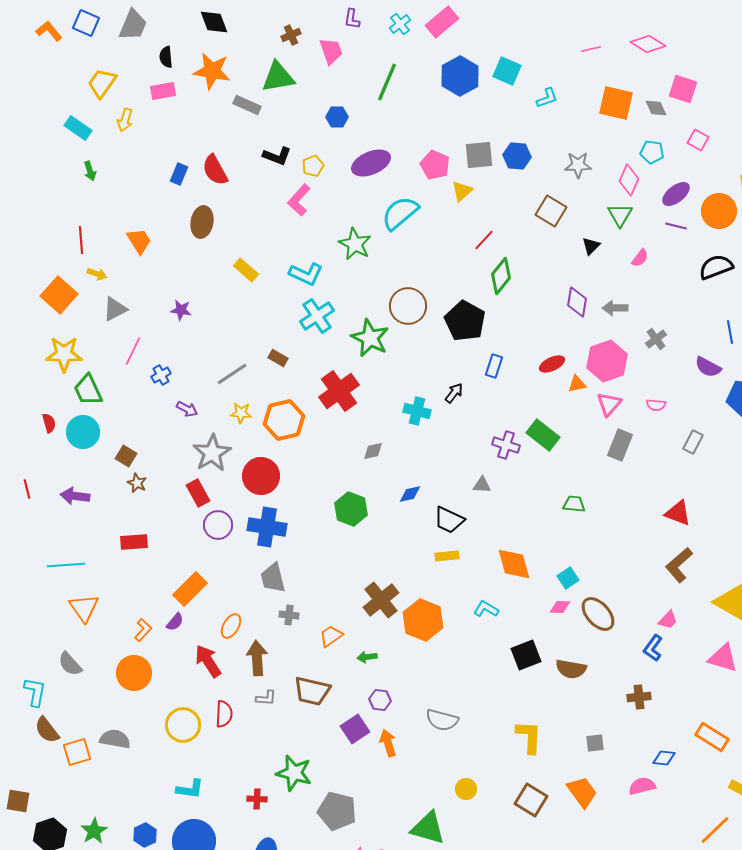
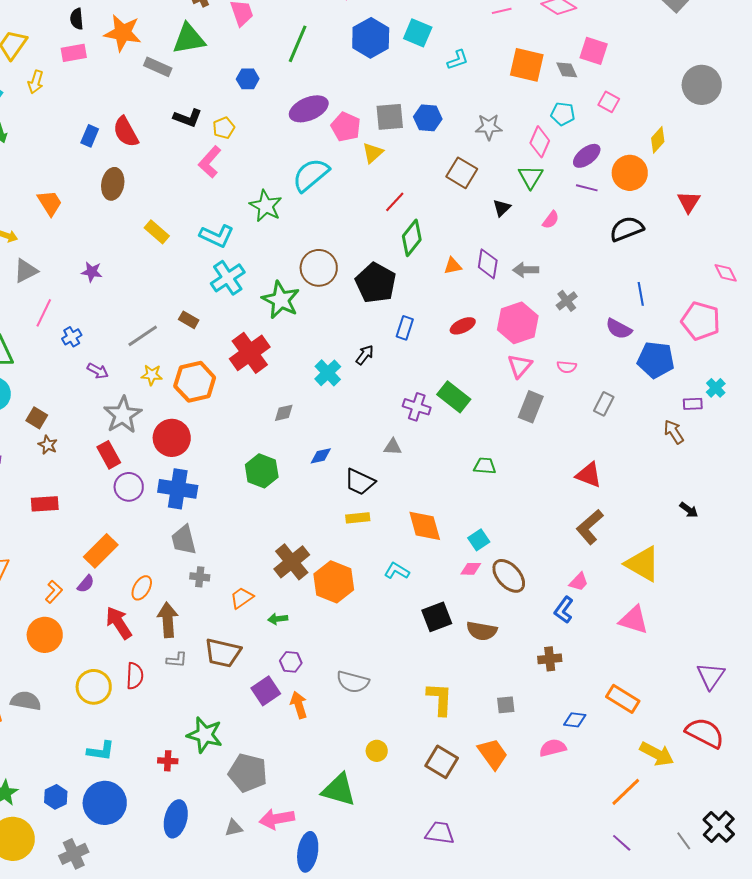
purple ellipse: (371, 163) -> (309, 109), moved
orange triangle: (577, 384) -> (453, 266), moved
cyan cross: (417, 411) -> (328, 373), turned 32

